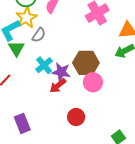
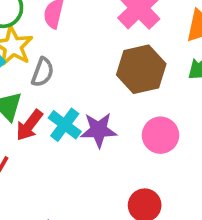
brown hexagon: (86, 63) -> (141, 69), moved
red arrow: (58, 86) -> (29, 125), moved

